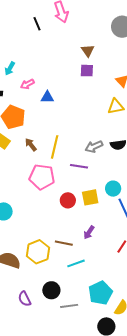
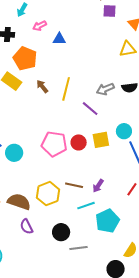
purple square: (87, 71) -> (109, 11), moved
purple line: (79, 166) -> (90, 109), turned 30
pink pentagon: (42, 177) -> (54, 144), moved
purple arrow: (89, 232) -> (98, 186), moved
cyan pentagon: (100, 293) -> (107, 221), moved
purple semicircle: (25, 299) -> (26, 227), moved

